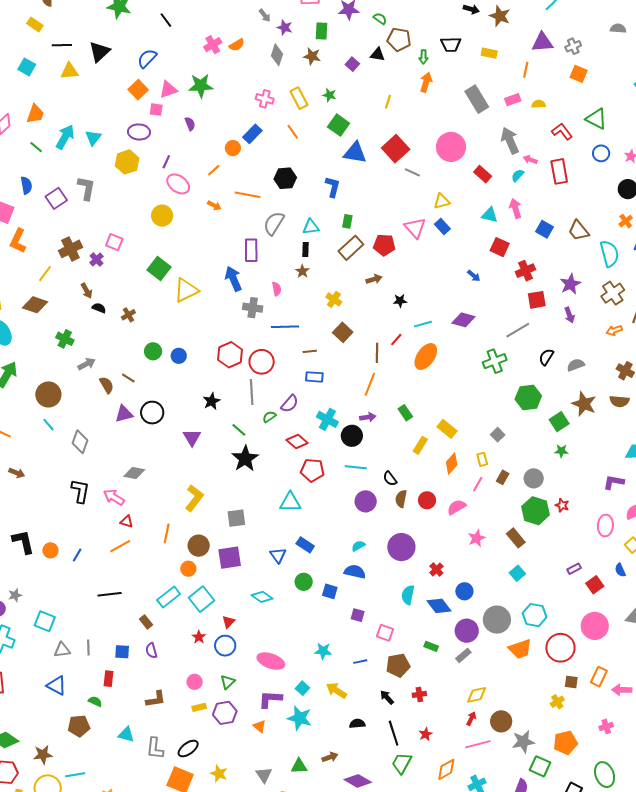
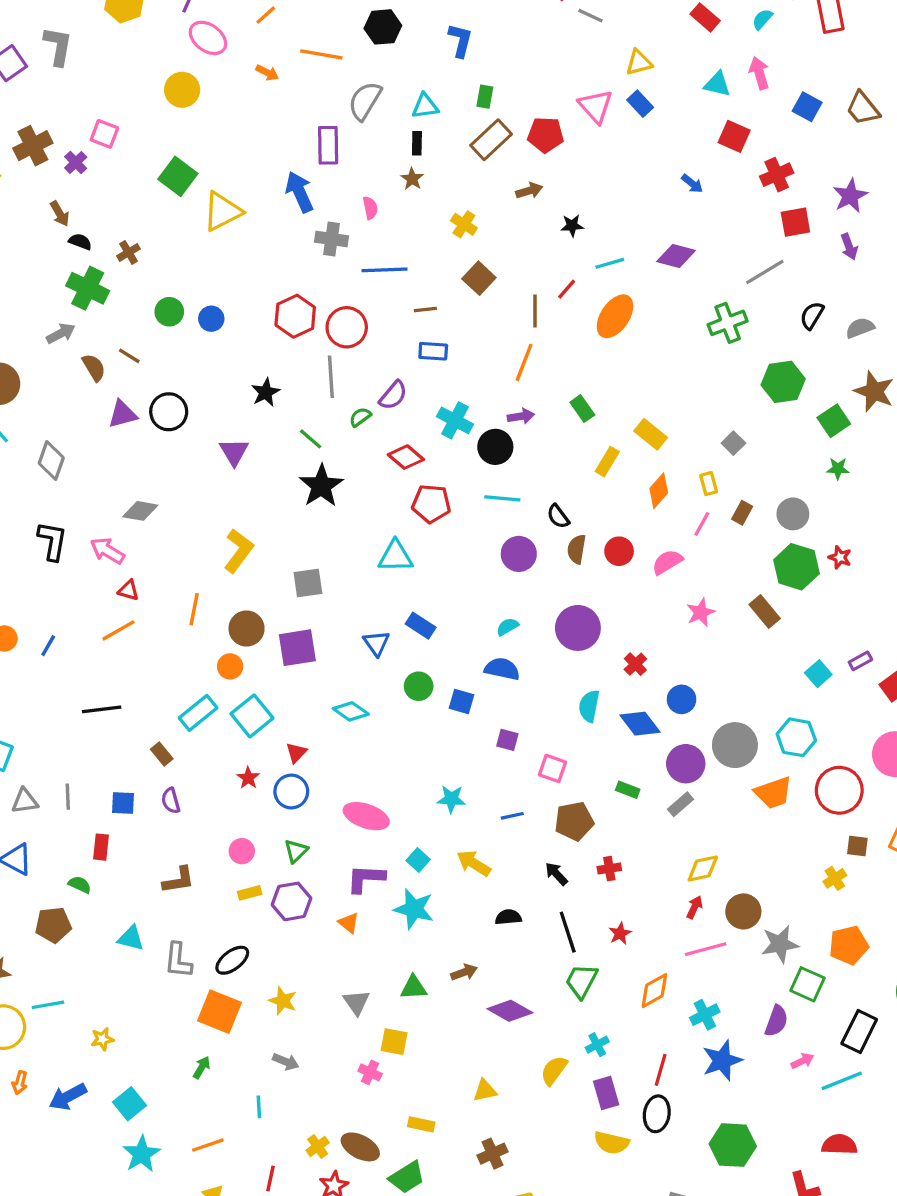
green cross: (65, 339) -> (88, 288), moved, size x1.4
cyan square: (517, 573) -> (818, 674), moved

